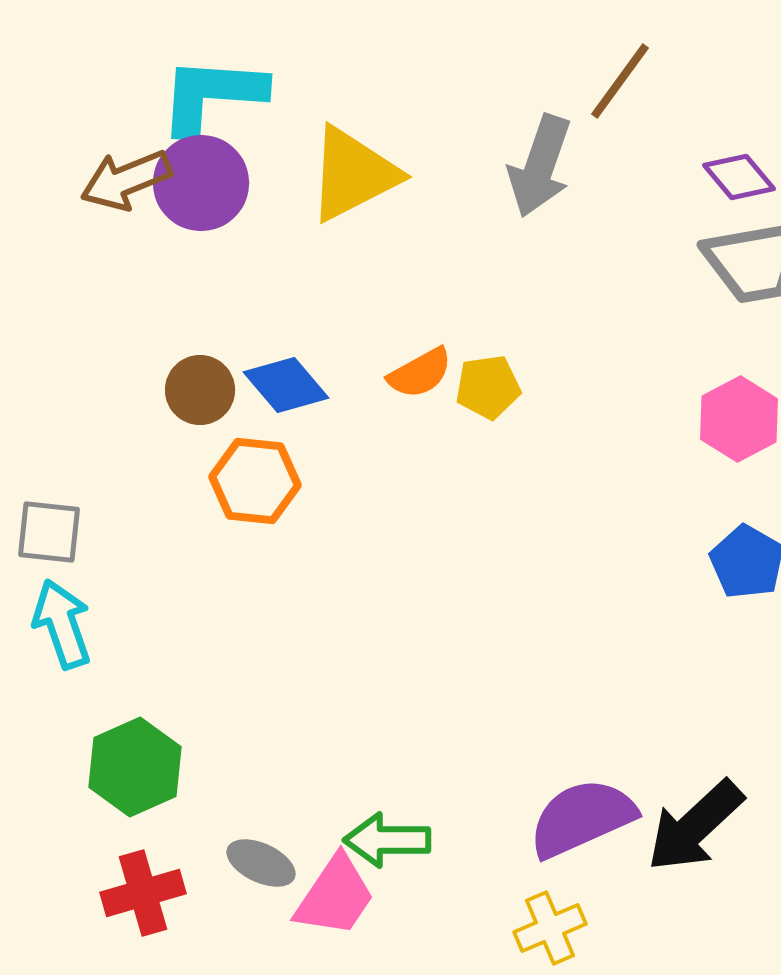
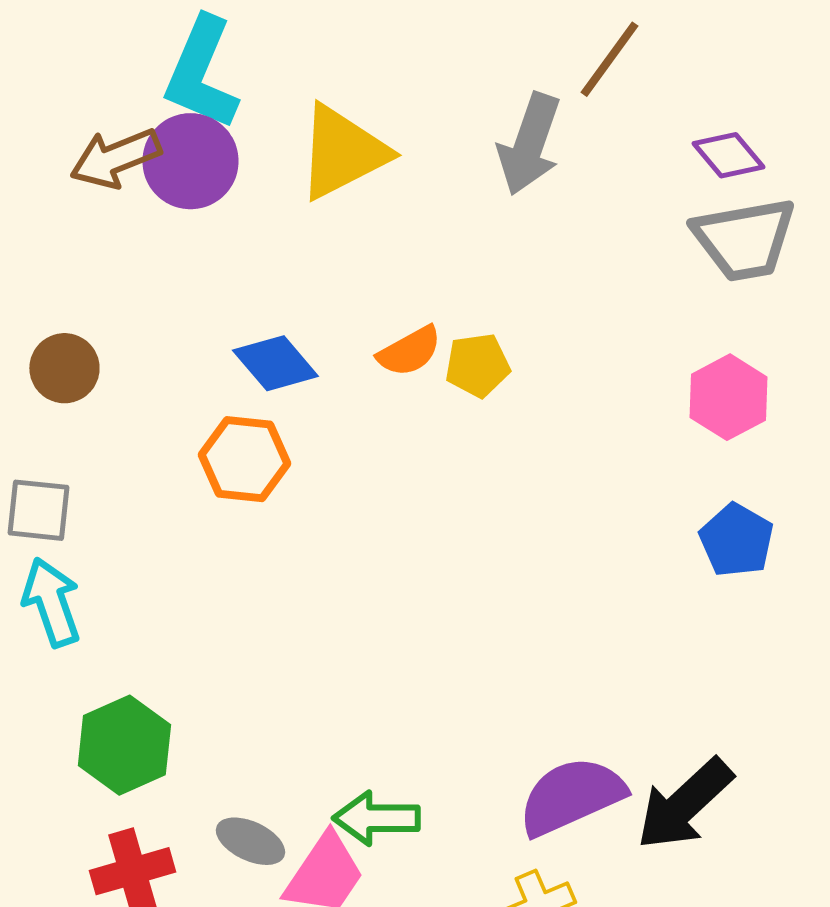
cyan L-shape: (212, 95) -> (201, 73), turned -71
brown circle: (200, 390) -> (64, 368), moved

